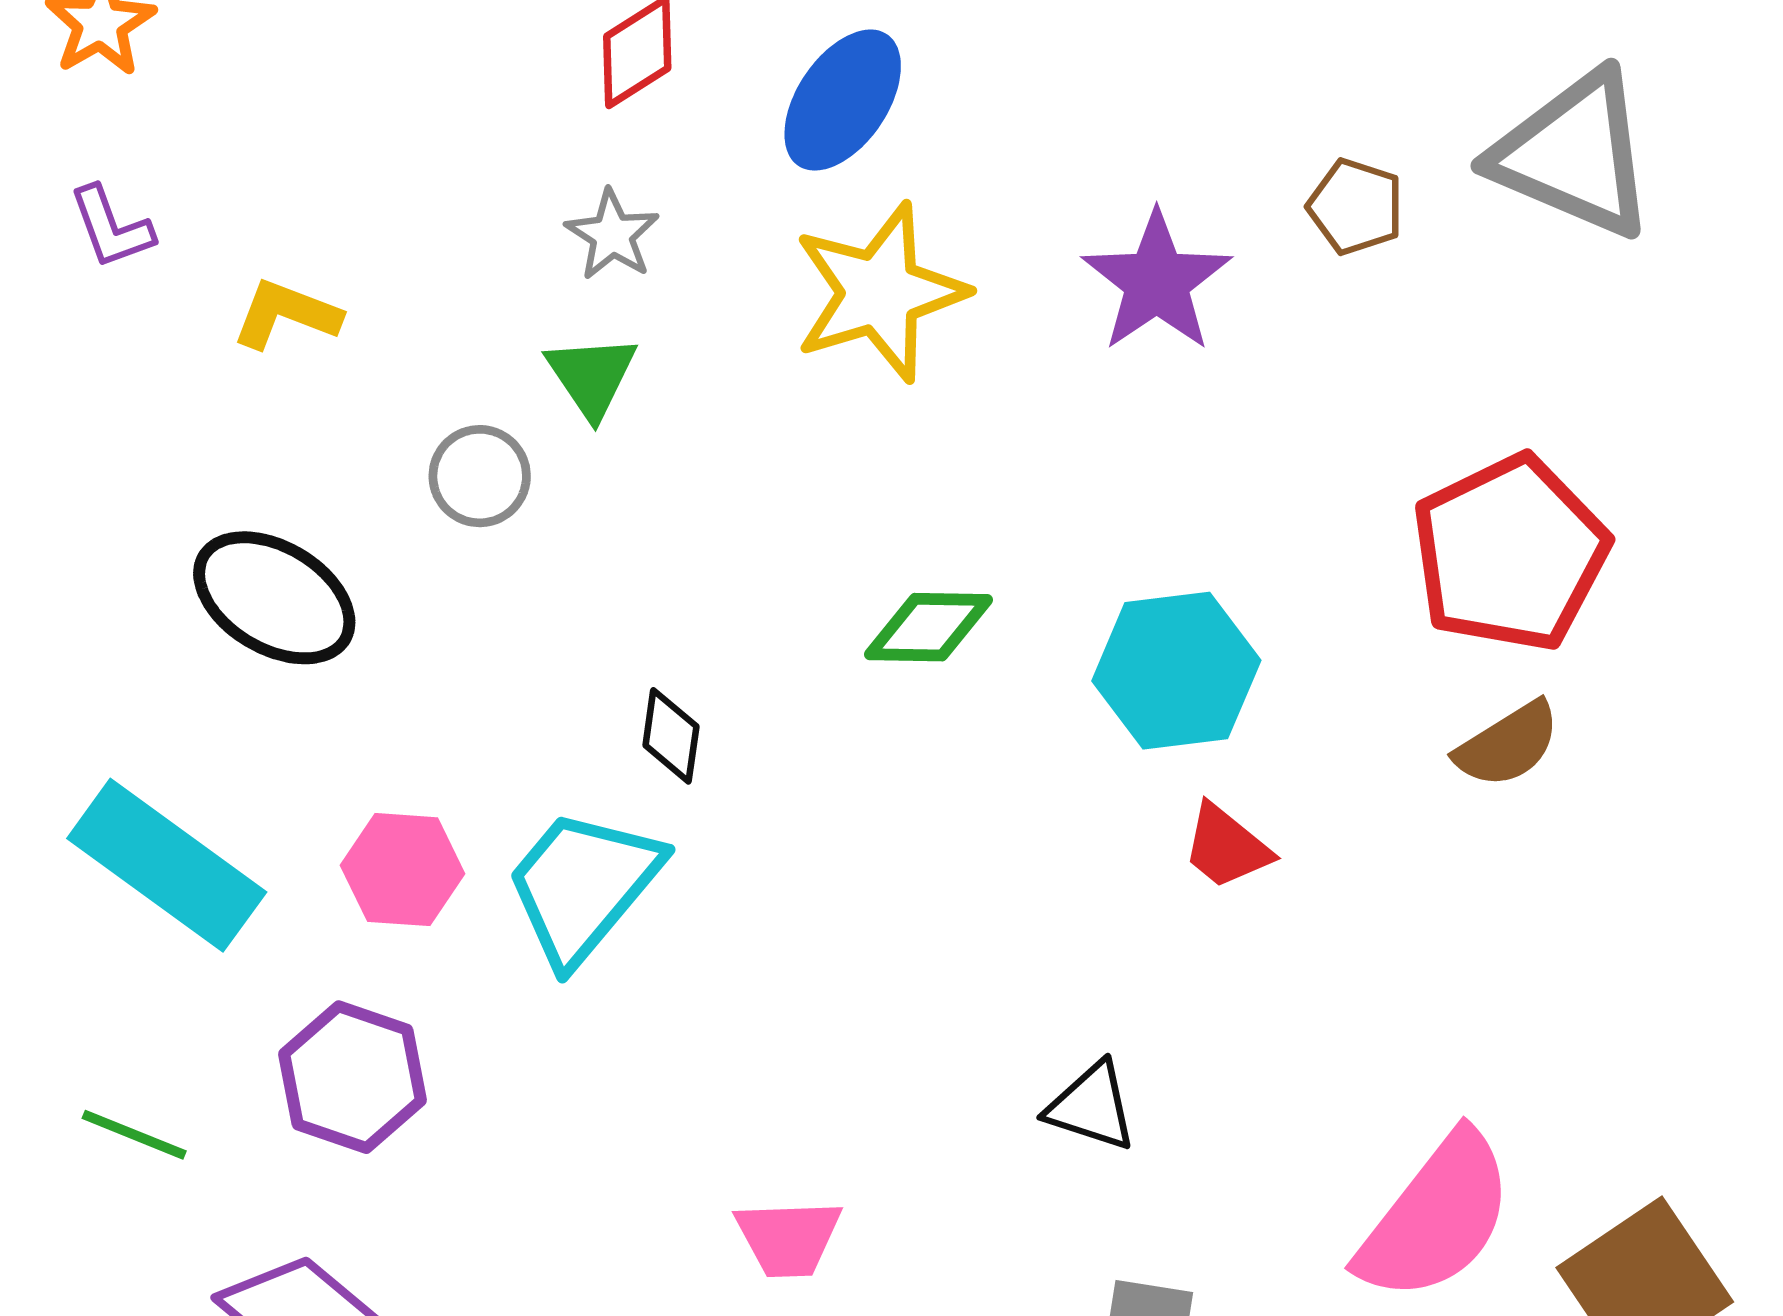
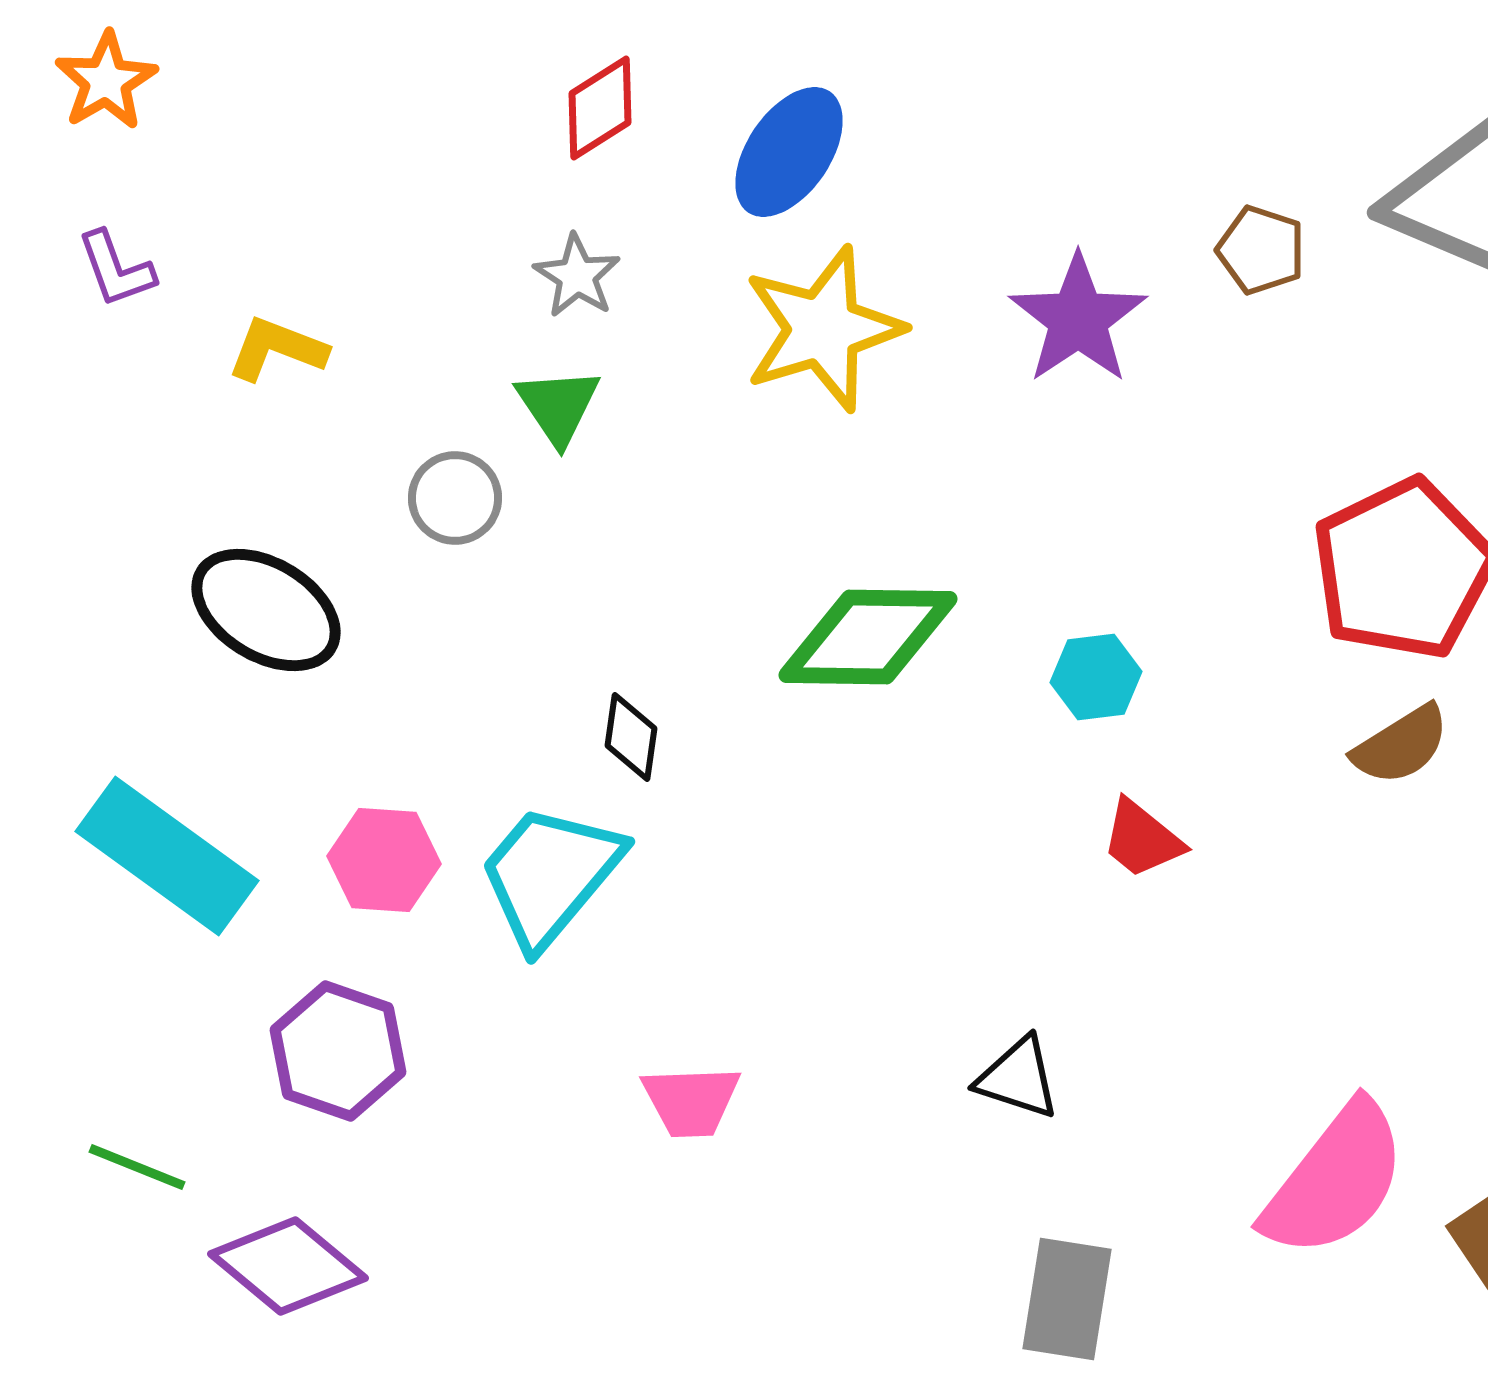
green diamond: (929, 627) -> (868, 637), size x1.5
cyan hexagon: (1176, 671) -> (1096, 677), size x0.6
green line: (134, 1135) -> (137, 1167), moved
pink trapezoid: (788, 1238) -> (691, 1101), moved

